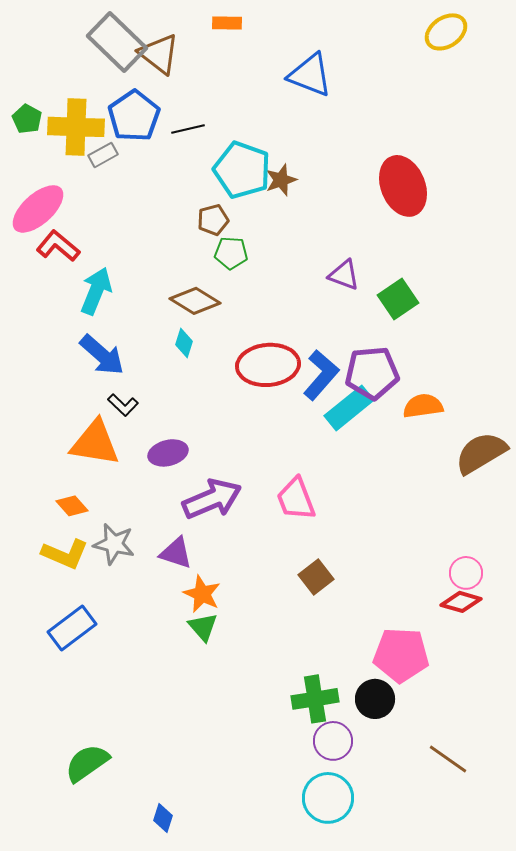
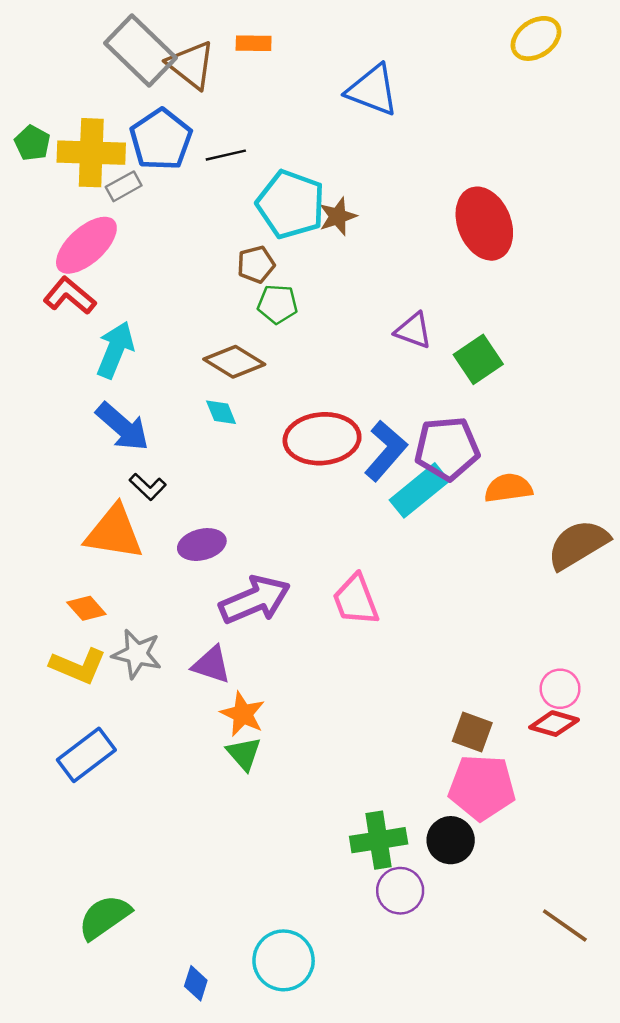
orange rectangle: (227, 23) -> (254, 43), moved
pink ellipse: (38, 209) -> (86, 245), moved
cyan diamond: (184, 343) -> (221, 412), turned -40
brown square: (316, 577) -> (472, 732), moved, turned -32
brown line: (448, 759) -> (565, 926), moved
cyan circle: (328, 798) -> (284, 960), moved

